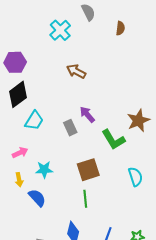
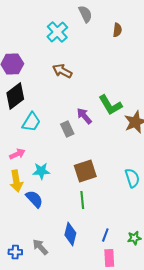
brown arrow: (76, 71) -> (62, 71), moved
green L-shape: (113, 140) -> (110, 105), moved
yellow arrow: (19, 180) -> (16, 181), size x1.5

